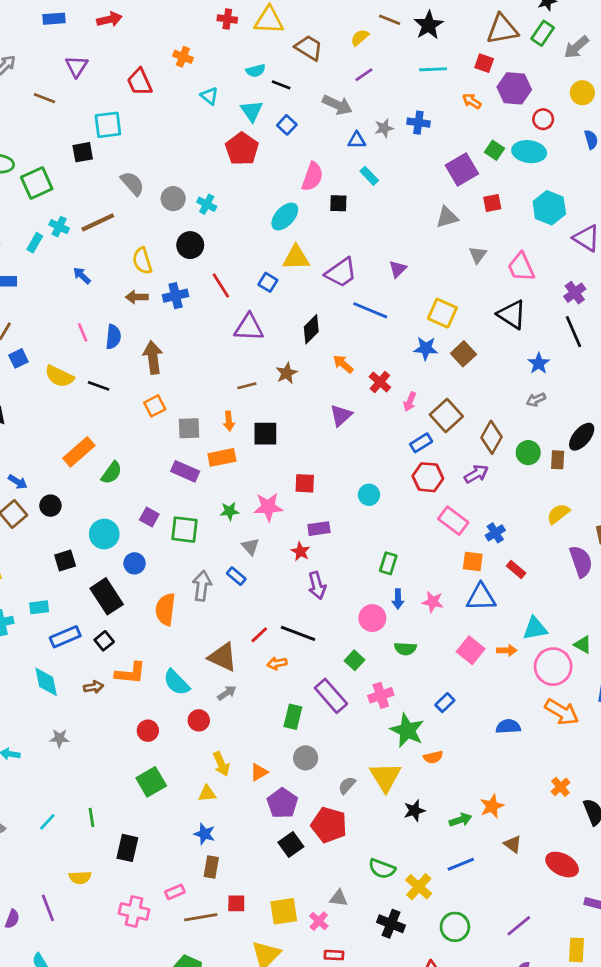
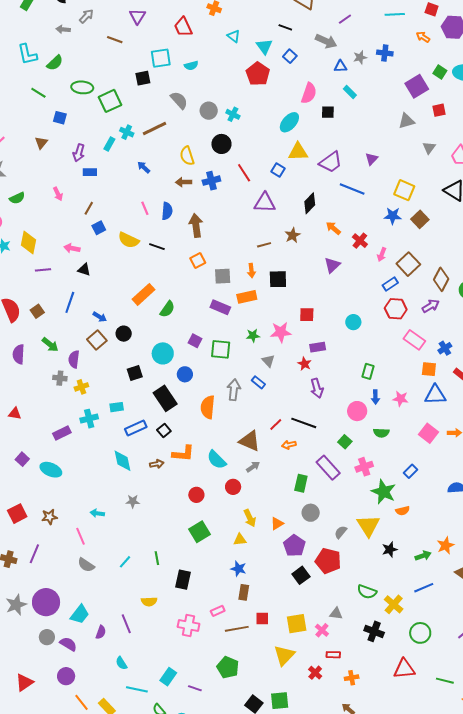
cyan semicircle: (256, 71) -> (191, 66), moved

